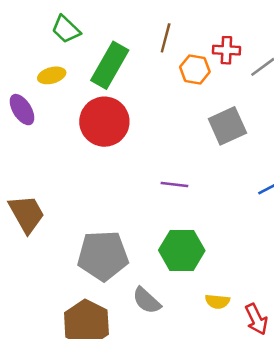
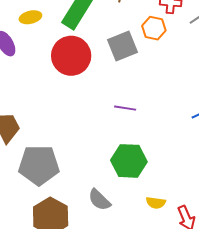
orange hexagon: (195, 69) -> (154, 28), moved
gray square: (227, 126) -> (122, 46), moved
gray pentagon: (103, 256) -> (39, 165), moved

